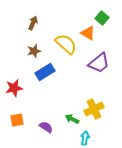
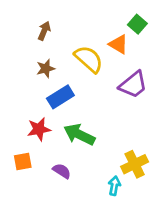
red star: (14, 88) -> (39, 129), moved
yellow cross: (94, 109) -> (135, 164), moved
green arrow: (72, 119) -> (79, 135), moved, size x1.6

